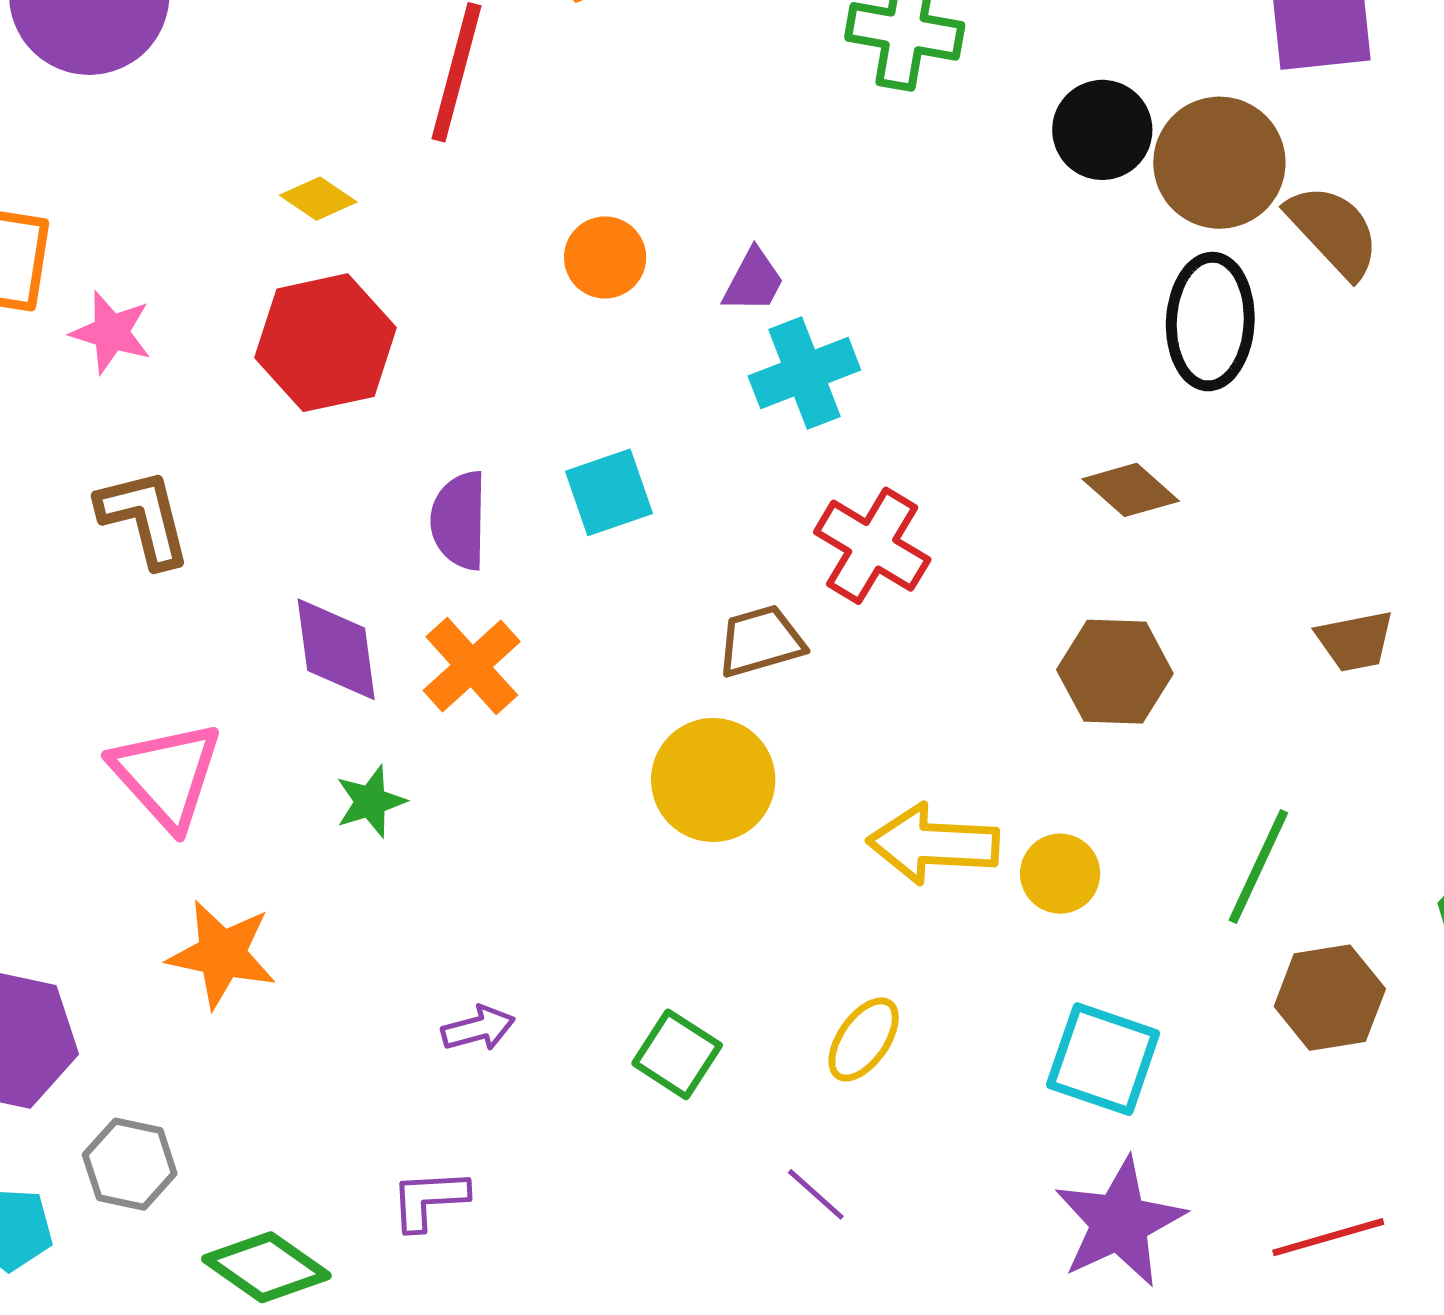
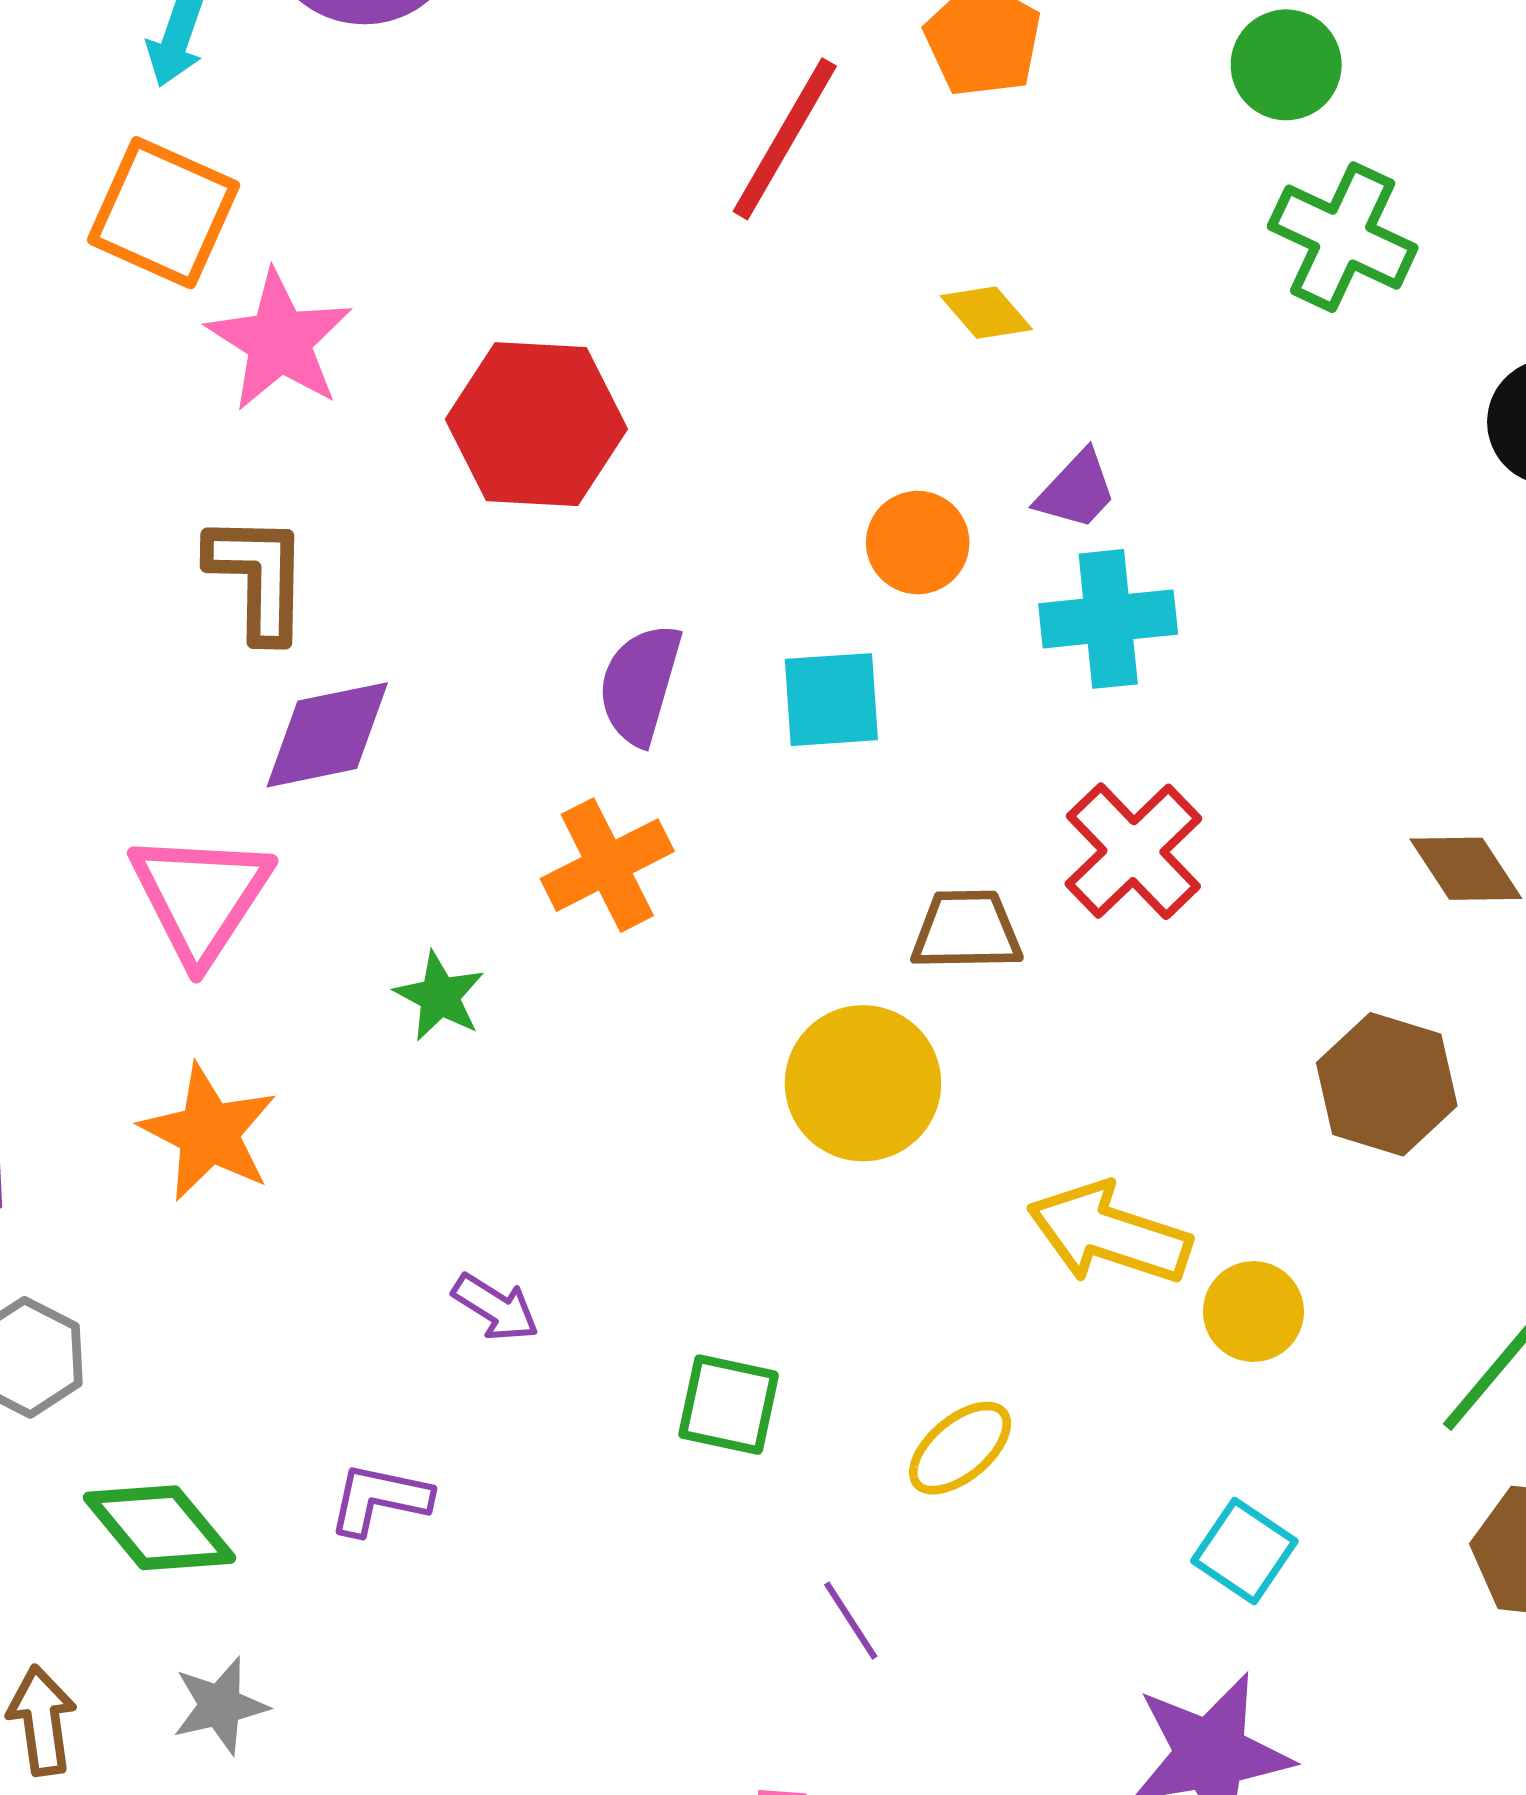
yellow diamond: (318, 199) -> (986, 313), moved
orange circle: (605, 257) -> (918, 543), moved
pink star: (111, 332) -> (279, 341), size x1.4
purple diamond: (336, 649) -> (327, 735), moved, turned 71
green star: (371, 801) -> (440, 996), turned 30
purple arrow: (478, 1028) -> (496, 1307), turned 32
green square: (677, 1054) -> (729, 1405), turned -36
cyan square: (1103, 1059) -> (1244, 1551), size x0.7

